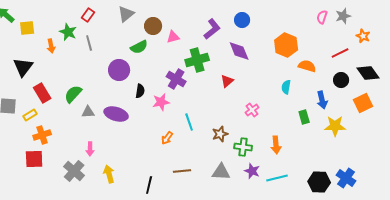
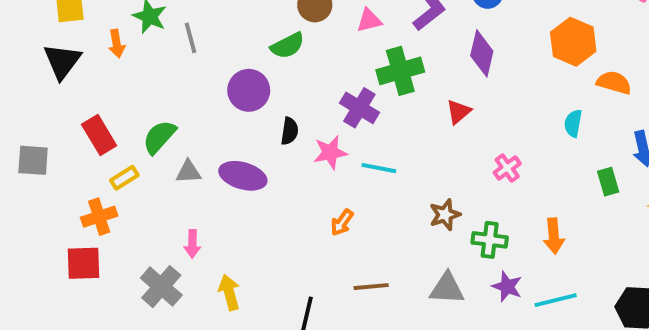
pink triangle: (173, 37) -> (369, 20), moved
purple diamond: (239, 51) -> (482, 53), turned 35
black triangle: (23, 67) -> (62, 61), moved
yellow rectangle: (30, 115) -> (124, 178), moved
cyan line: (189, 122) -> (379, 168), moved, turned -60

